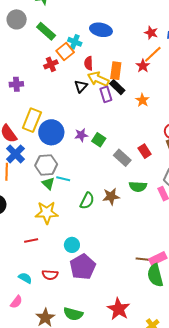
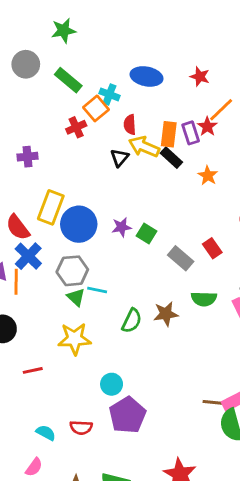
red star: (151, 33) -> (200, 77), moved
purple rectangle: (106, 94) -> (191, 133), moved
red line: (31, 240) -> (33, 370), moved

